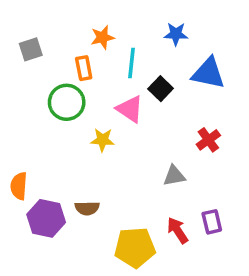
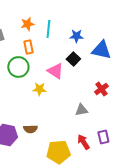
blue star: (176, 34) -> (76, 36), moved
orange star: (102, 37) -> (27, 24), moved
cyan line: (132, 63) -> (48, 29), moved

